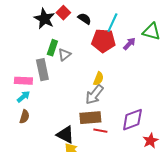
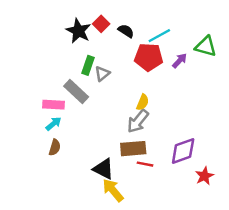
cyan line: (112, 23) -> (159, 36), turned 36
gray rectangle: (42, 70) -> (76, 92), turned -35

